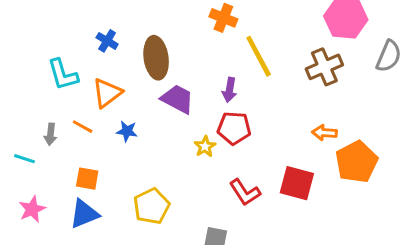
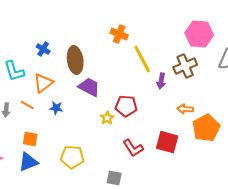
purple arrow: (230, 90) -> (161, 81), moved
yellow pentagon: (151, 206) -> (72, 157), turned 30

